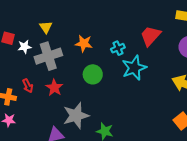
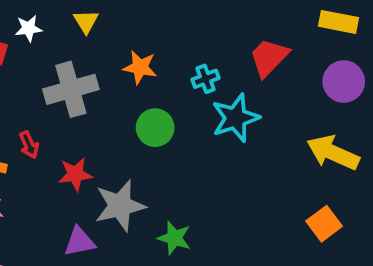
yellow triangle: (46, 27) -> (86, 21), moved
white star: (25, 47) -> (29, 28), moved
red star: (54, 88) -> (75, 174), moved, turned 30

